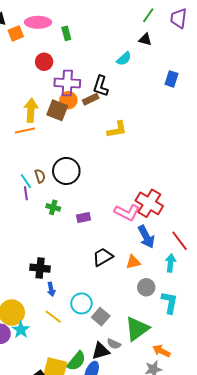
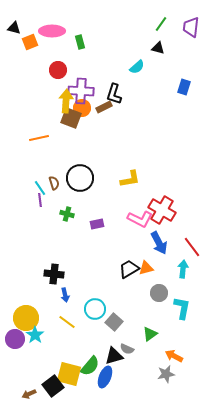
yellow arrow: (31, 110) -> (66, 101), moved
yellow L-shape: (117, 130) -> (130, 179), moved
black trapezoid: (103, 257) -> (129, 269), moved
green triangle: (137, 329) -> (150, 334), size x0.6

